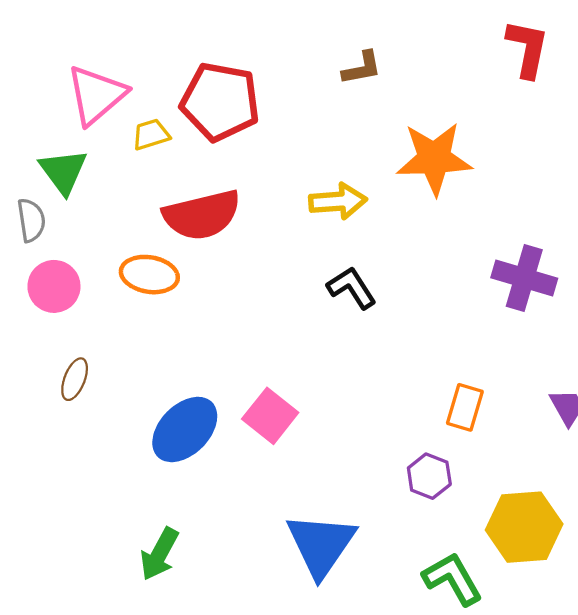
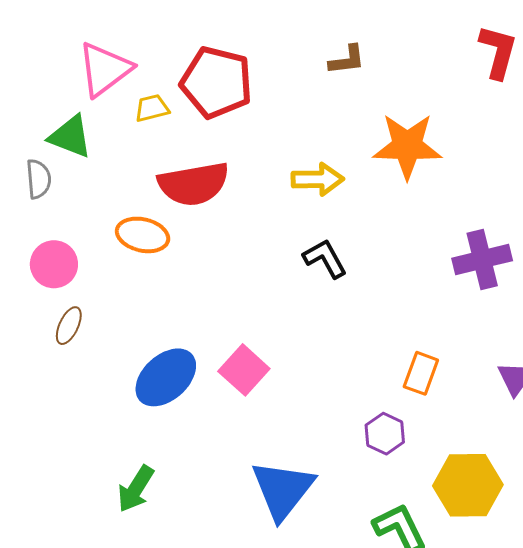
green triangle: (63, 171) -> (70, 137), turned -36
purple cross: (524, 278) -> (482, 259), turned -34
pink circle: (54, 286) -> (54, 264), moved

